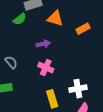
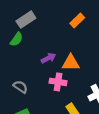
orange triangle: (55, 18) -> (71, 63), moved
orange rectangle: (83, 29) -> (77, 21), moved

